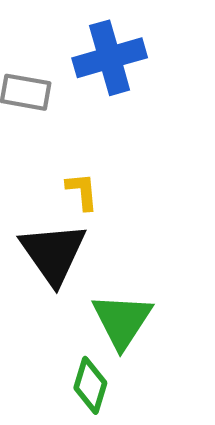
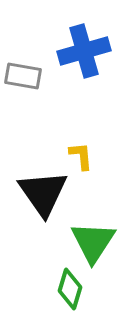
yellow L-shape: (82, 191) -> (81, 156), moved

